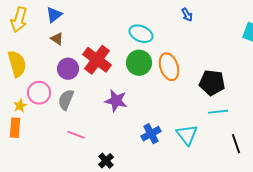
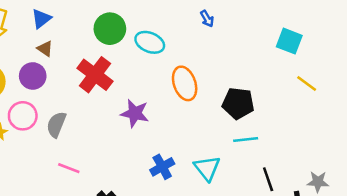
green circle: (139, 63) -> (110, 29), moved
purple circle: (68, 69) -> (33, 76), moved
purple star: (116, 101) -> (135, 113), moved

